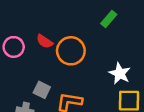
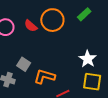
orange circle: (71, 51) -> (52, 20), moved

